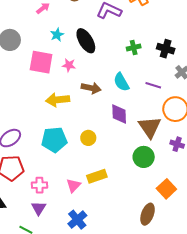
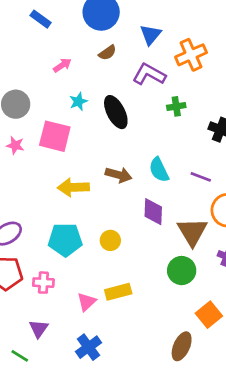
green cross: (134, 48) -> (176, 106), moved
pink star: (69, 65) -> (15, 145), moved
pink cross: (40, 185) -> (43, 283), moved

